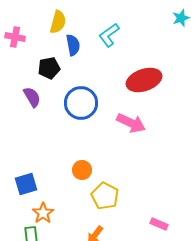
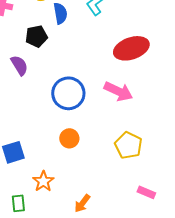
blue circle: (81, 103) -> (68, 93), moved
yellow pentagon: (105, 196) -> (128, 145), moved
orange star: (43, 213) -> (43, 181), moved

